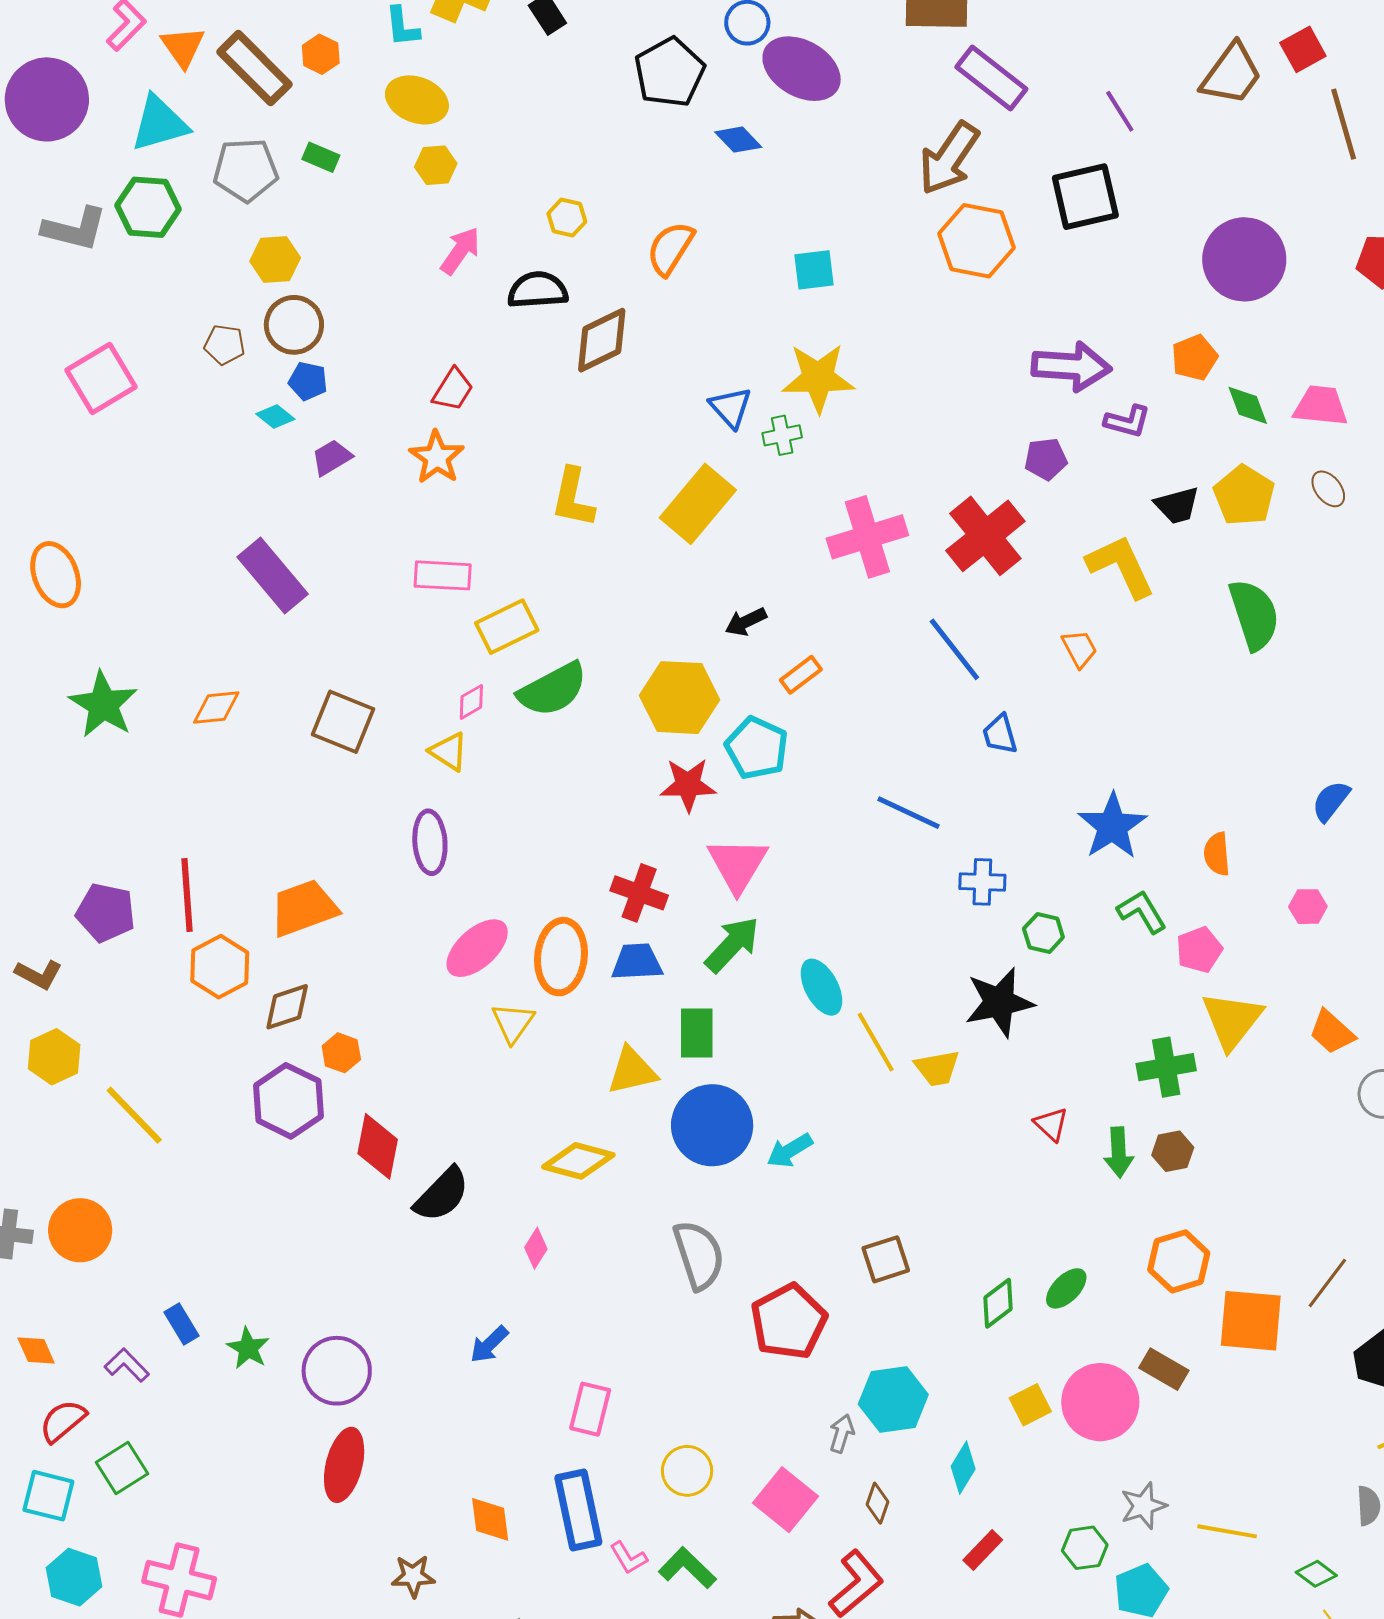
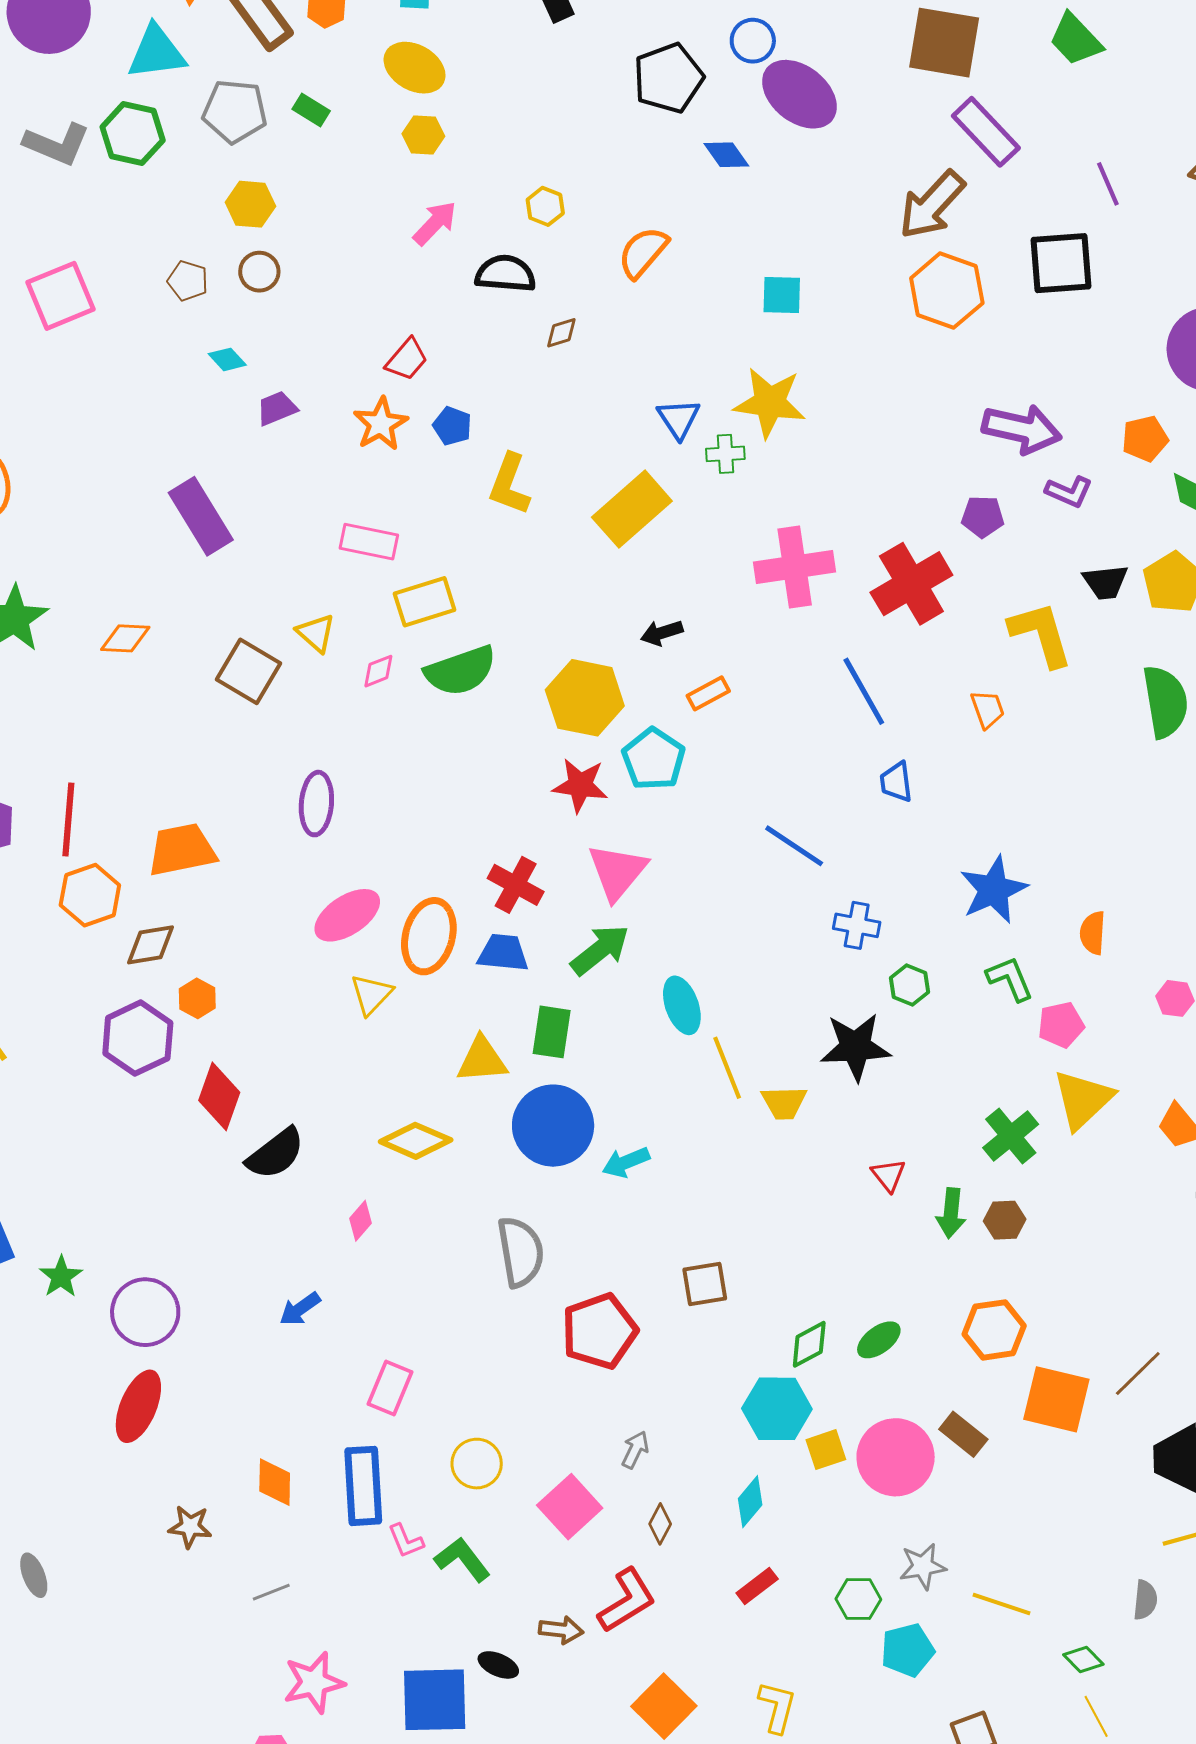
brown circle: (294, 325) -> (259, 272), size x0.7
brown diamond: (602, 340) -> (561, 333), size x0.5
blue pentagon: (308, 381) -> (452, 426), moved
yellow triangle: (449, 752) -> (316, 633), moved
green cross: (1166, 1067) -> (1011, 1136), turned -38
cyan hexagon: (893, 1399) -> (777, 1409), moved

